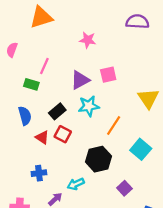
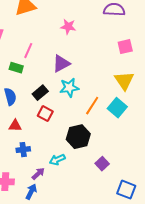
pink square: (108, 75) -> (125, 47), moved
red triangle: (42, 137) -> (15, 126), moved, turned -32
cyan square: (141, 149) -> (117, 108), moved

